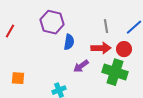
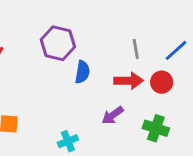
purple arrow: (81, 66) -> (113, 115), moved
green cross: (115, 72) -> (156, 128), moved, size x0.7

